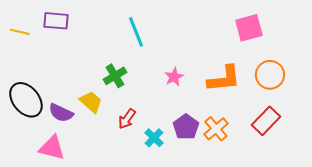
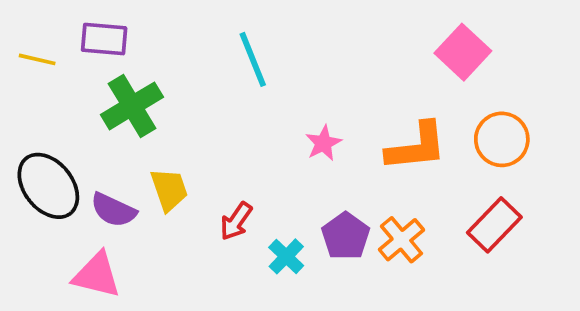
pink square: (249, 28) -> (463, 52), turned -32
green cross: (115, 76) -> (132, 106), moved, size x1.4
yellow trapezoid: (91, 102) -> (169, 190), turned 30

